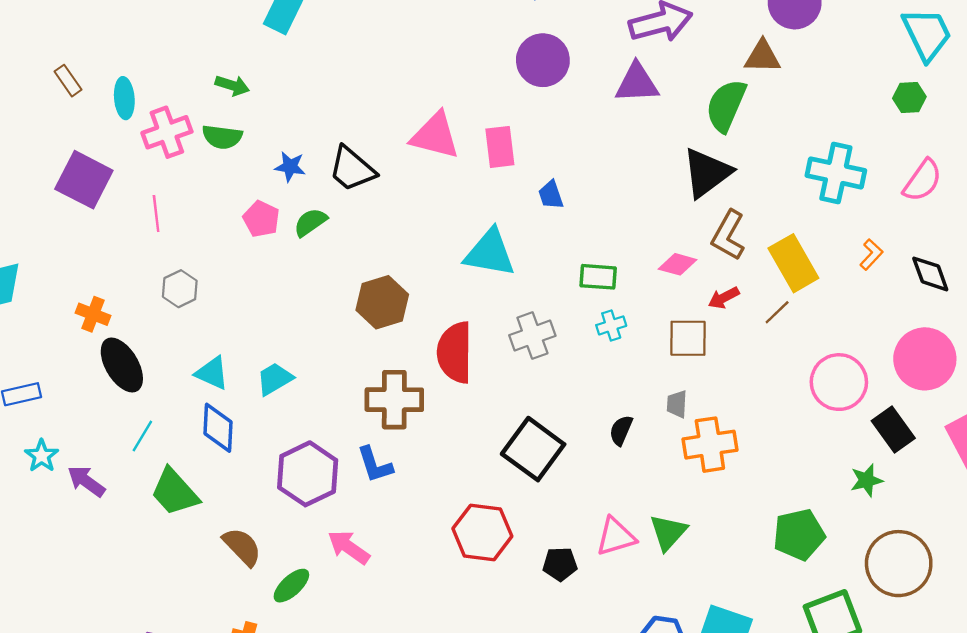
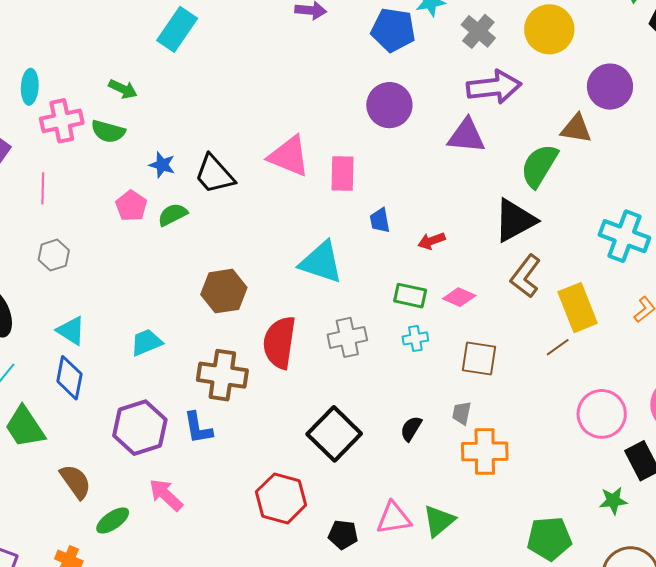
pink diamond: (678, 264) -> (459, 297), moved
red arrow: (724, 298) -> (431, 241), moved
cyan trapezoid: (275, 379) -> (146, 342), moved

